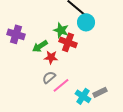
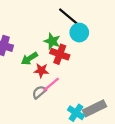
pink line: (61, 85) -> (51, 85), moved
gray rectangle: (100, 92) -> (94, 108), size x1.5

